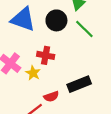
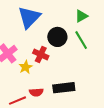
blue triangle: (23, 19) -> (29, 17), turned 40
black circle: (56, 20) -> (57, 37), moved

